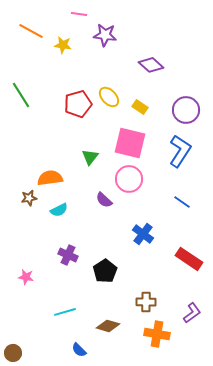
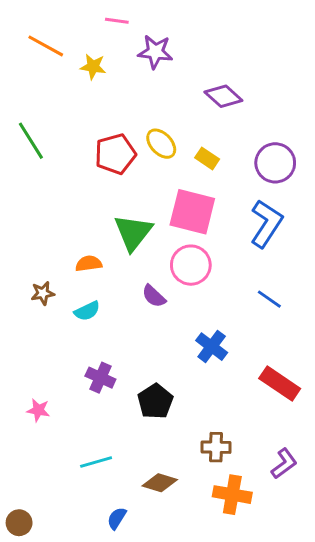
green triangle: (90, 157) -> (133, 232), size x1.6
orange semicircle: (50, 178) -> (89, 264), moved, size x0.7
blue semicircle: (79, 350) -> (117, 518), turned 77

